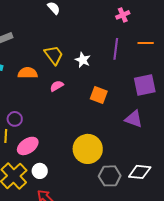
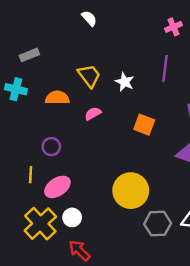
purple circle: (15, 119) -> (51, 147), moved

